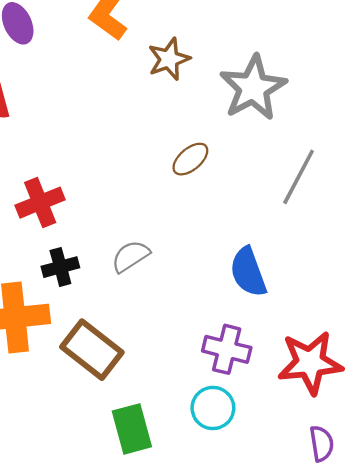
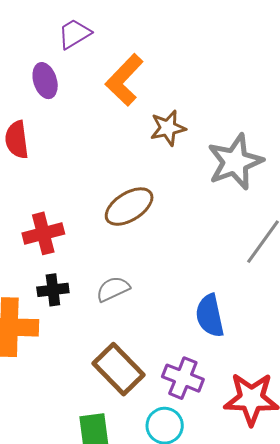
brown ellipse: (190, 159) -> (129, 207), moved, size x1.5
brown rectangle: (92, 350) -> (119, 369), moved

